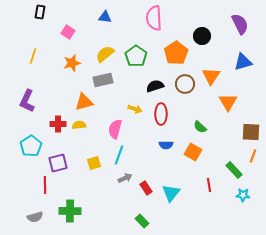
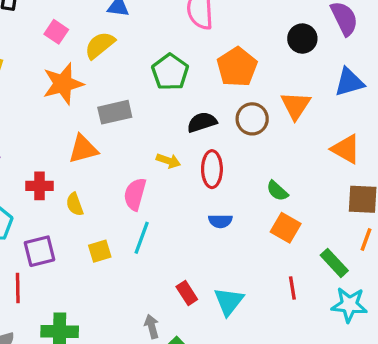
black circle: (202, 36) -> (302, 39), moved
yellow semicircle: (105, 54) -> (100, 45), moved
orange star: (72, 63) -> (63, 84), size x1.4
orange triangle: (228, 102) -> (346, 149), moved, turned -30
yellow semicircle: (79, 125) -> (75, 204), moved, turned -104
orange square: (193, 152) -> (286, 228), moved
gray arrow: (125, 178) -> (152, 327), moved, turned -80
cyan star: (243, 195) -> (349, 305), size x1.5

